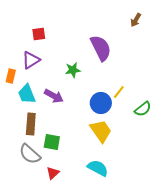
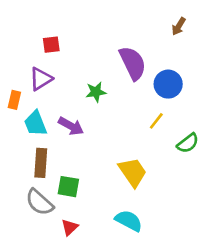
blue circle: (101, 103) -> (168, 84), moved

